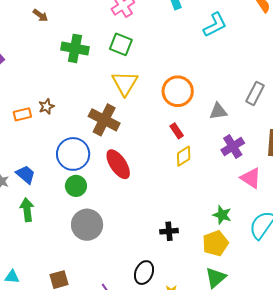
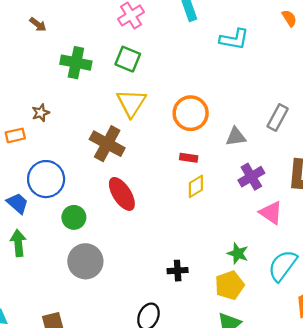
cyan L-shape: (215, 25) -> (234, 39), turned 36
brown star: (46, 107) -> (41, 113), moved
red rectangle: (177, 131) -> (189, 158), turned -49
blue circle: (73, 154) -> (46, 179), moved

